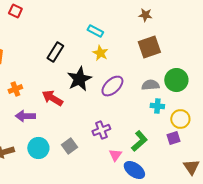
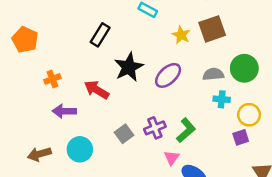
yellow star: (100, 53) -> (181, 35), moved
green L-shape: (139, 141) -> (186, 130), moved
gray square: (69, 146) -> (124, 134), moved

